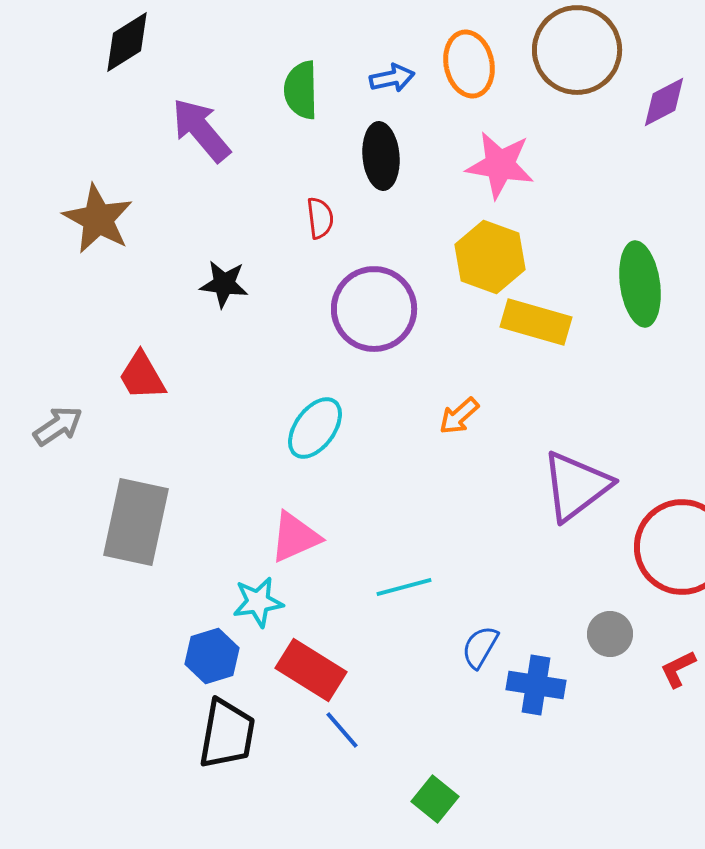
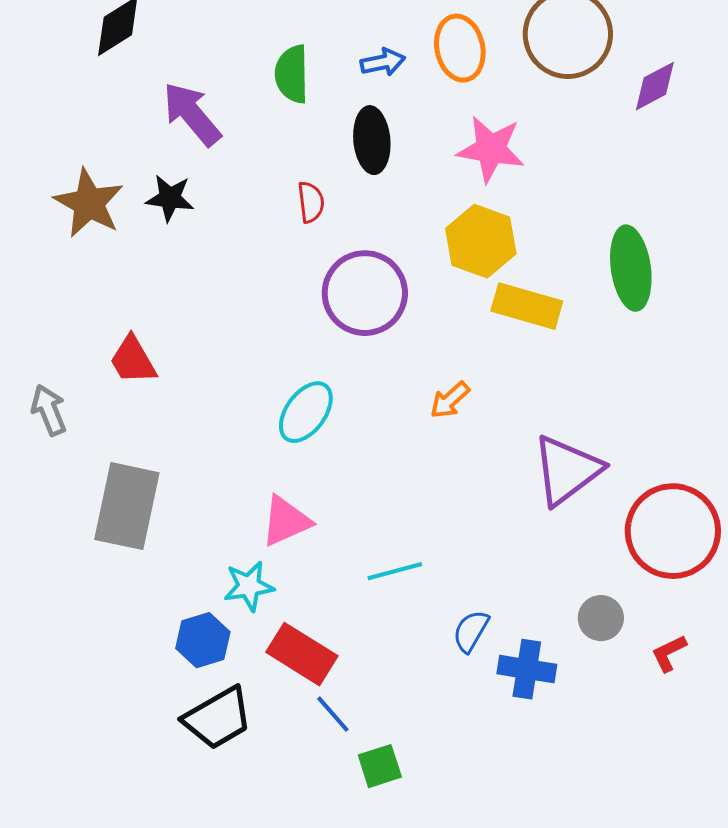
black star: (224, 284) -> (170, 198), moved
gray arrow: (58, 426) -> (49, 410), turned -78
black trapezoid: (227, 734) -> (218, 718), turned 50
green square: (435, 799) -> (380, 766), moved, turned 33

